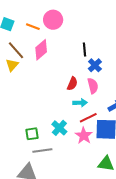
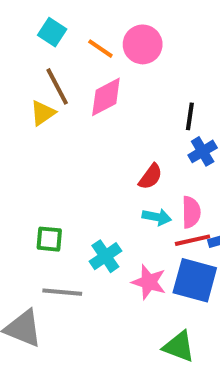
pink semicircle: (93, 86) -> (191, 212), moved
red line: (88, 118) -> (193, 240), moved
green square: (32, 134) -> (49, 239), moved
pink star: (84, 136) -> (149, 282), turned -30

